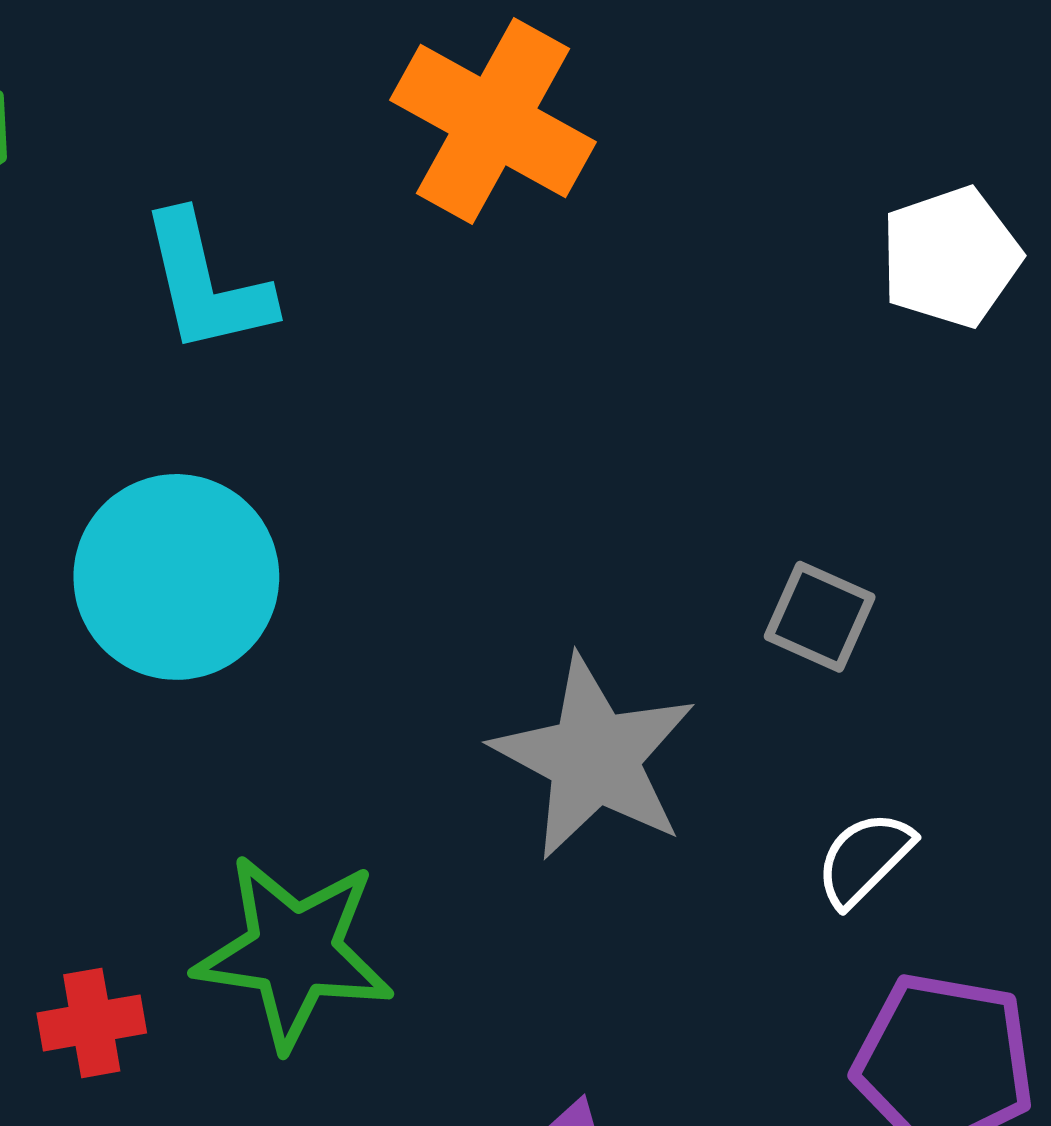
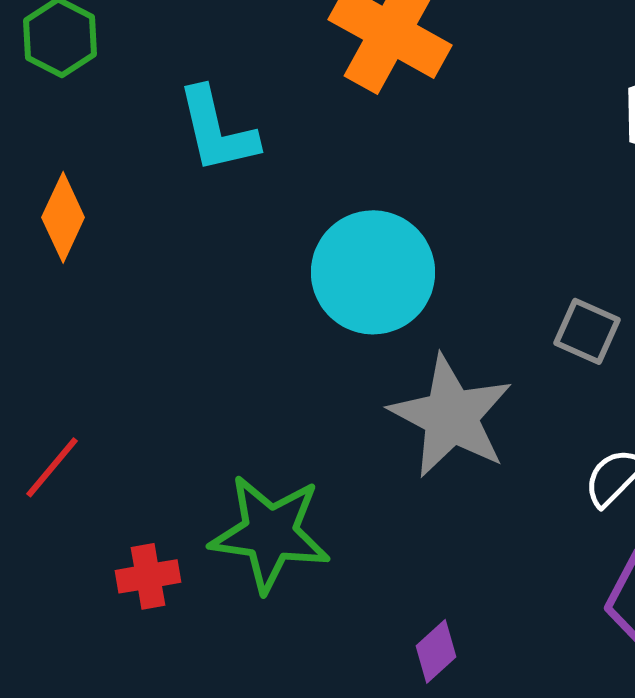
cyan circle: (176, 577) -> (373, 272), moved

